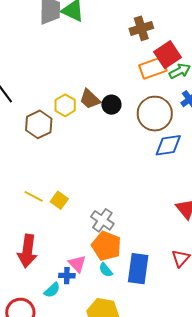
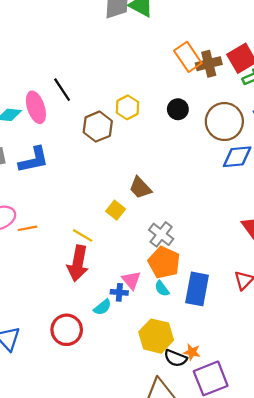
brown cross: (141, 28) -> (209, 64), moved
orange rectangle: (153, 68) -> (188, 57), moved, turned 72
brown trapezoid: (90, 99) -> (140, 188), moved
yellow line: (34, 196) -> (83, 235), moved

